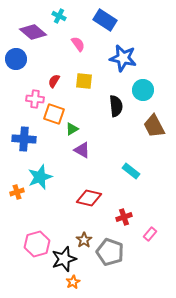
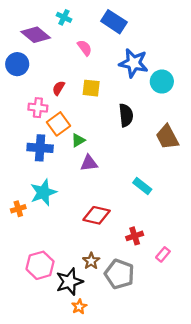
cyan circle: (143, 90) -> (162, 82), moved
orange square: (54, 114) -> (59, 124), turned 35
blue cross: (24, 139) -> (40, 148), moved
purple triangle: (82, 150) -> (89, 163), turned -36

